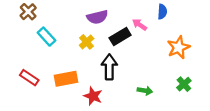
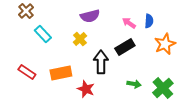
blue semicircle: (162, 12) -> (149, 21), moved
black rectangle: (120, 37) -> (125, 47), moved
green cross: (184, 84) -> (163, 88), moved, size x1.5

